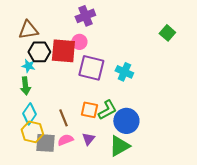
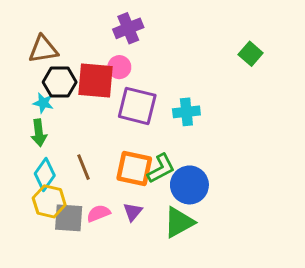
cyan cross: (124, 72) -> (186, 112), turned -30
orange square: (89, 110) -> (134, 169), size x1.4
brown line: (63, 118) -> (84, 167), moved

